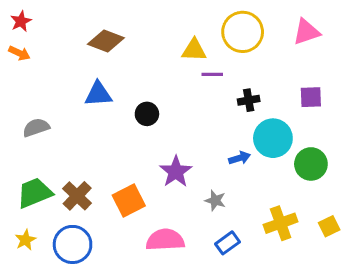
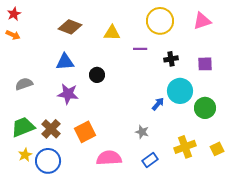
yellow triangle: (194, 50) -> (112, 33), moved
black cross: (249, 100) -> (171, 59), moved
blue arrow: (240, 158) -> (158, 104), turned -32
purple star: (176, 172) -> (68, 94), moved, turned -30
yellow star: (25, 240) -> (25, 155), moved

